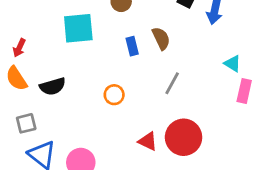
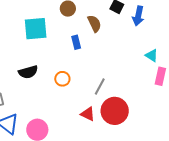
brown semicircle: (161, 38) -> (94, 24), moved
gray line: (172, 83) -> (100, 86), moved
black semicircle: (53, 86) -> (28, 72), moved

